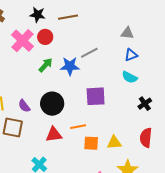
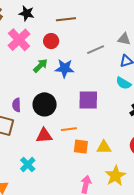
black star: (38, 15) -> (27, 13), moved
red circle: (45, 37) -> (51, 41), moved
gray line: (89, 53) -> (96, 50), moved
purple semicircle: (24, 106) -> (17, 105), turned 32

